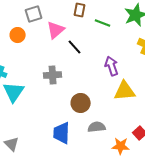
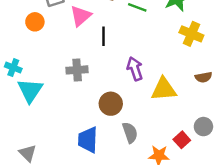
black line: (75, 47) -> (104, 36), turned 42
purple arrow: (112, 66) -> (135, 69), moved
gray semicircle: (97, 127) -> (130, 133), turned 78

